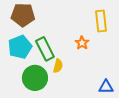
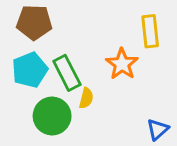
orange star: (82, 43) -> (122, 64), size x1.5
blue triangle: (106, 87) -> (158, 129), turned -42

